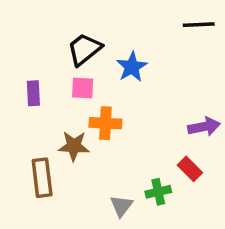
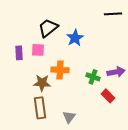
pink square: (83, 88) -> (38, 50), moved
brown rectangle: (42, 178) -> (40, 108), moved
green cross: (158, 192) -> (93, 77), moved, turned 32

